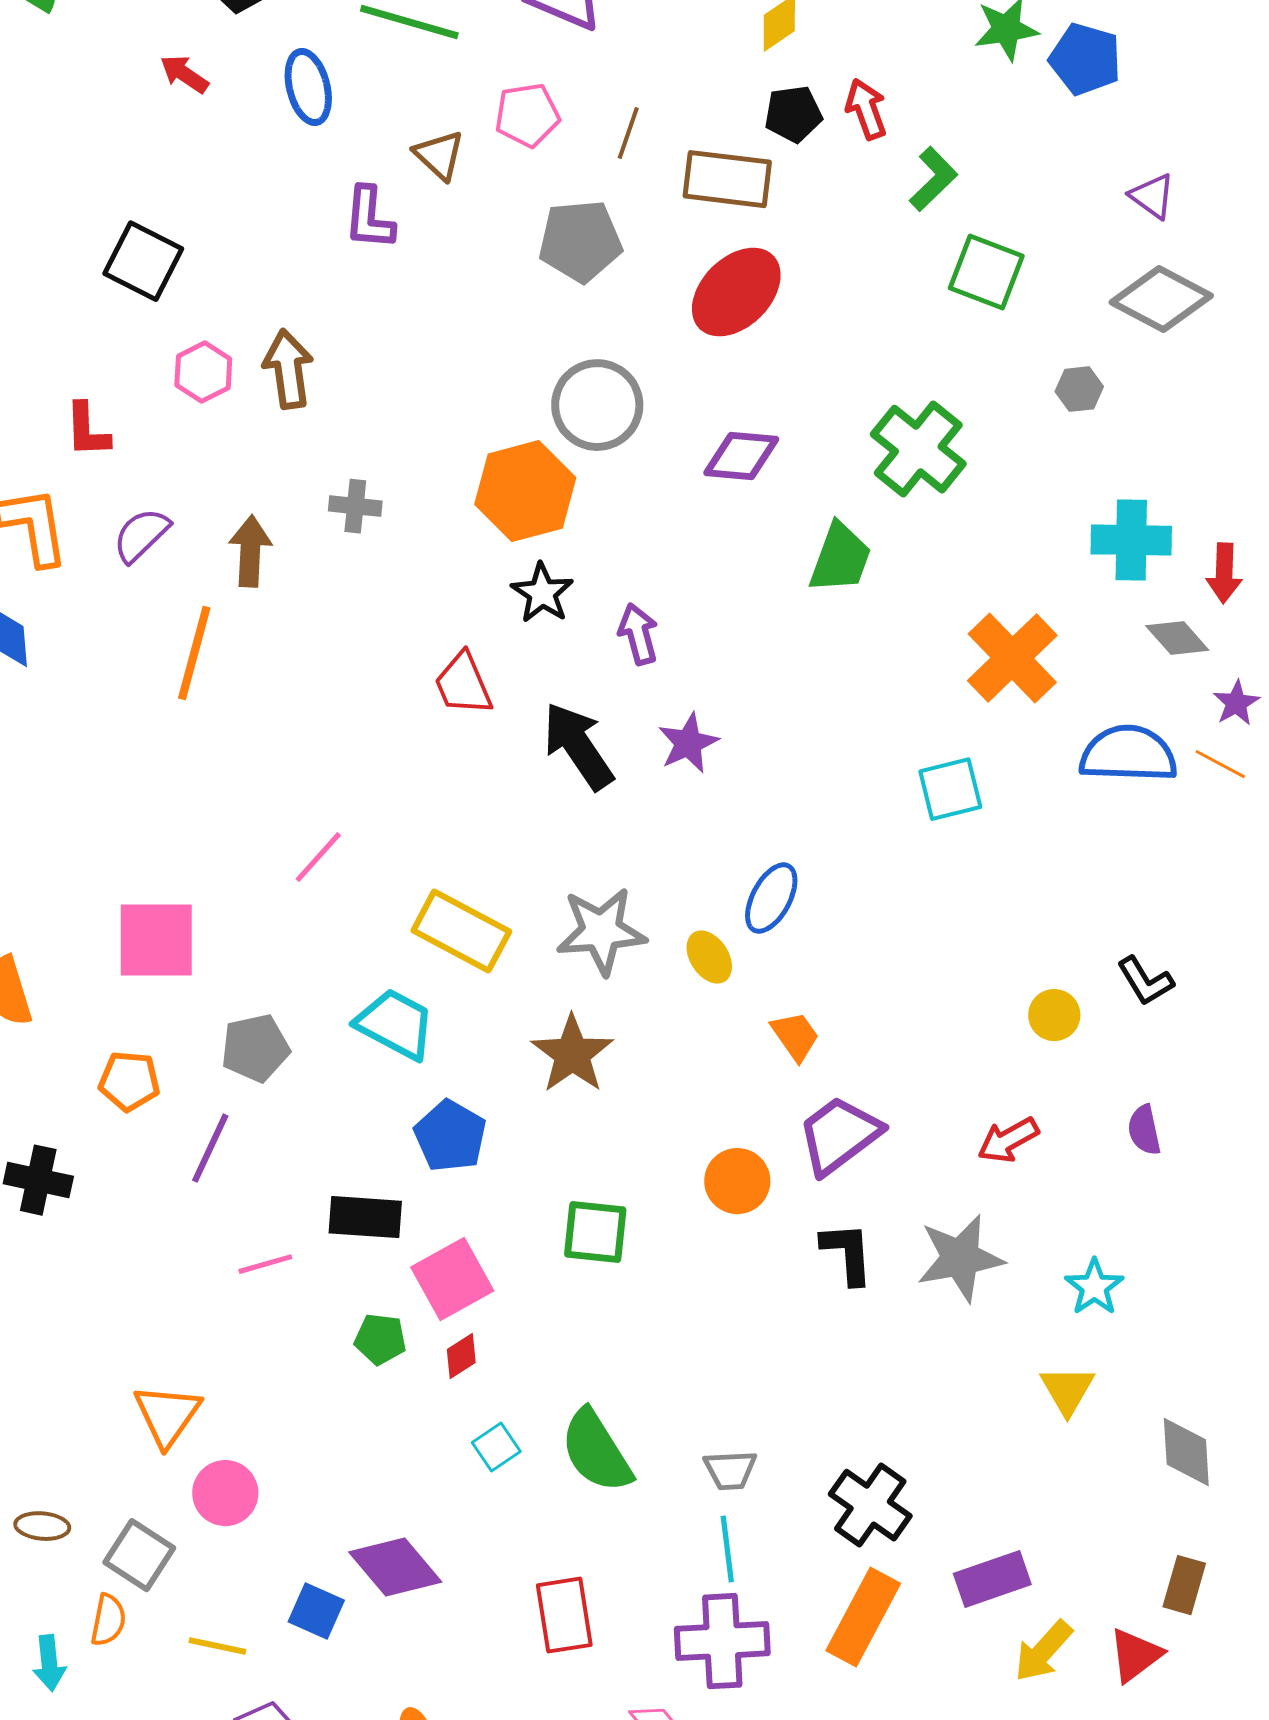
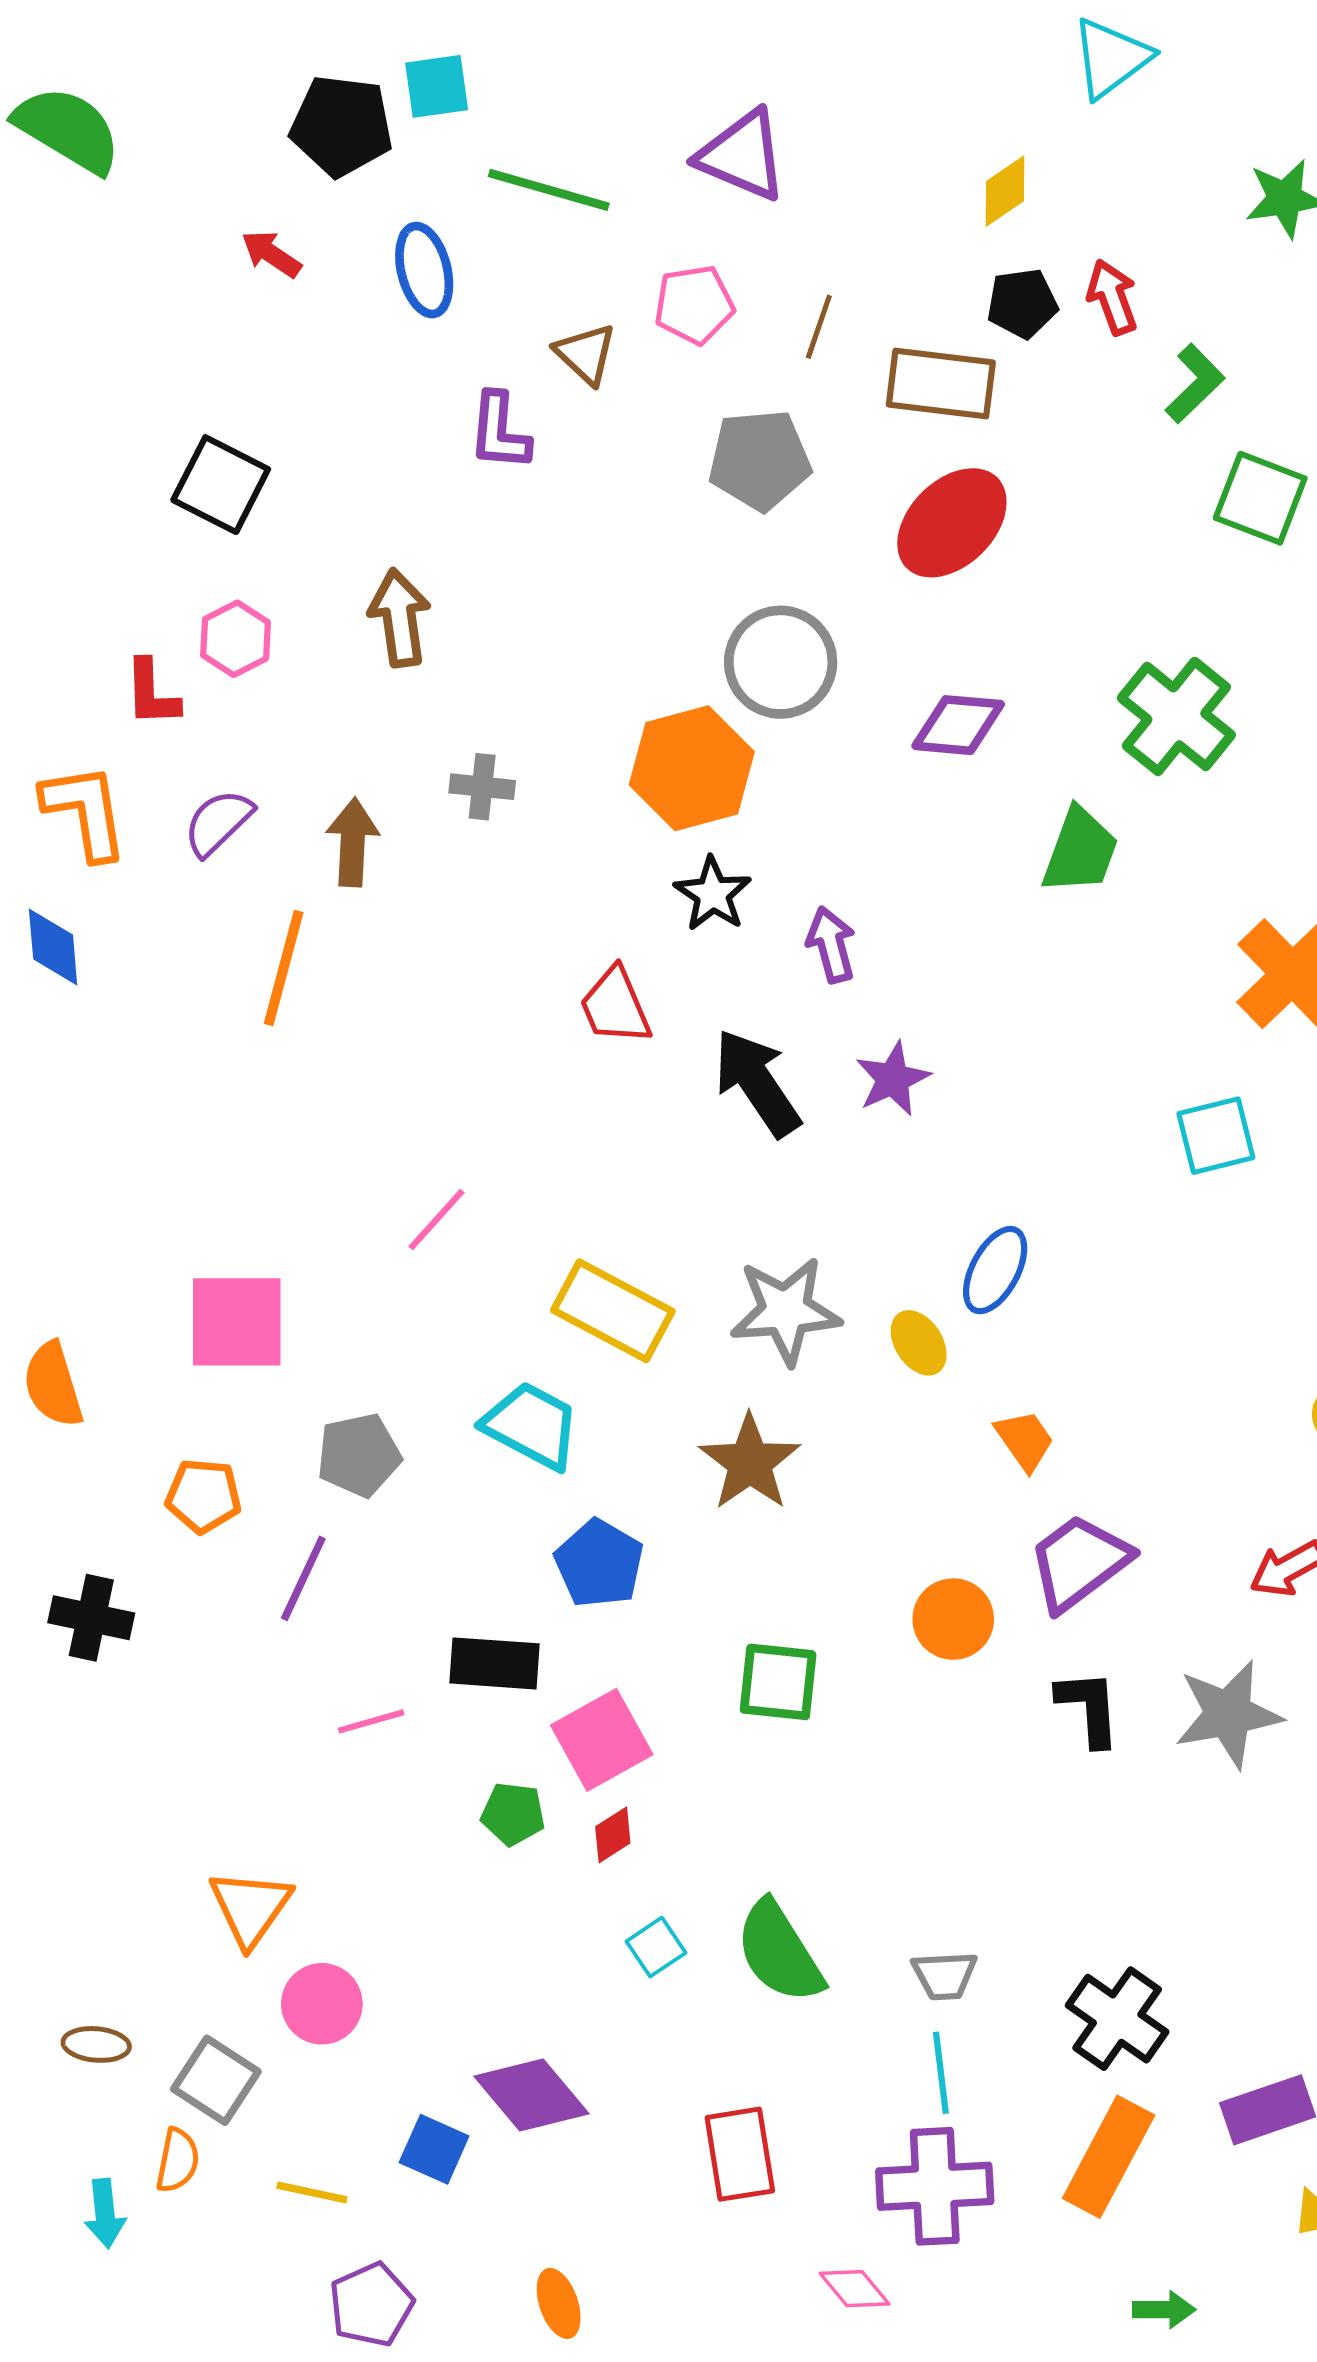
pink hexagon: (203, 372) -> (236, 639), moved

